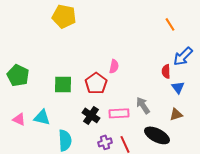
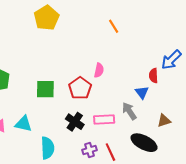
yellow pentagon: (64, 16) -> (46, 18), turned 30
orange line: (170, 24) -> (114, 26), moved
blue triangle: (178, 87) -> (142, 92), moved

